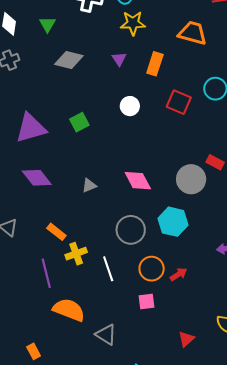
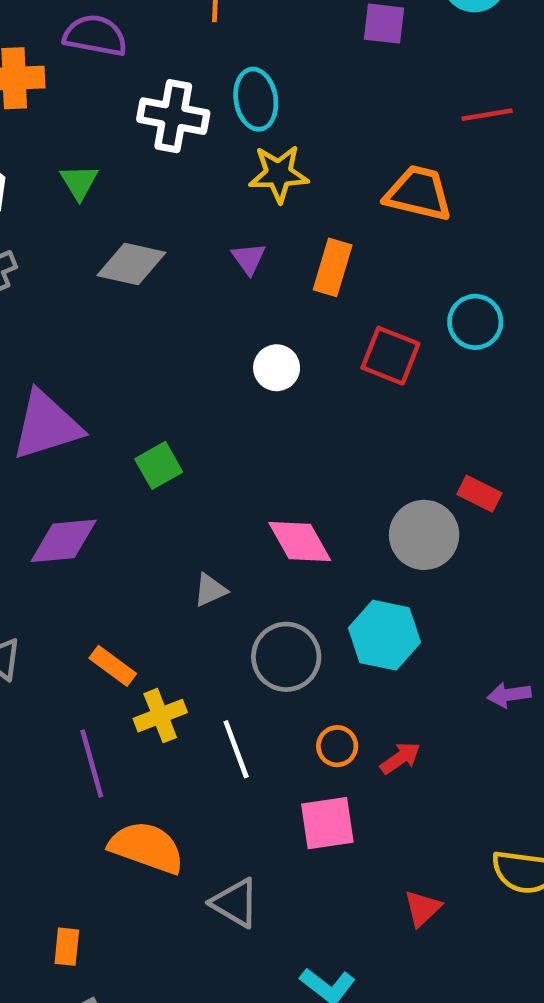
green square: (79, 122) -> (159, 465), moved
purple diamond: (37, 178) -> (64, 541), turned -56
gray triangle: (89, 186) -> (210, 590), moved
orange circle: (152, 269) -> (337, 746), size x0.7
pink square: (146, 301) -> (327, 823), size x1.4
orange rectangle: (34, 351) -> (67, 947), turned 35

